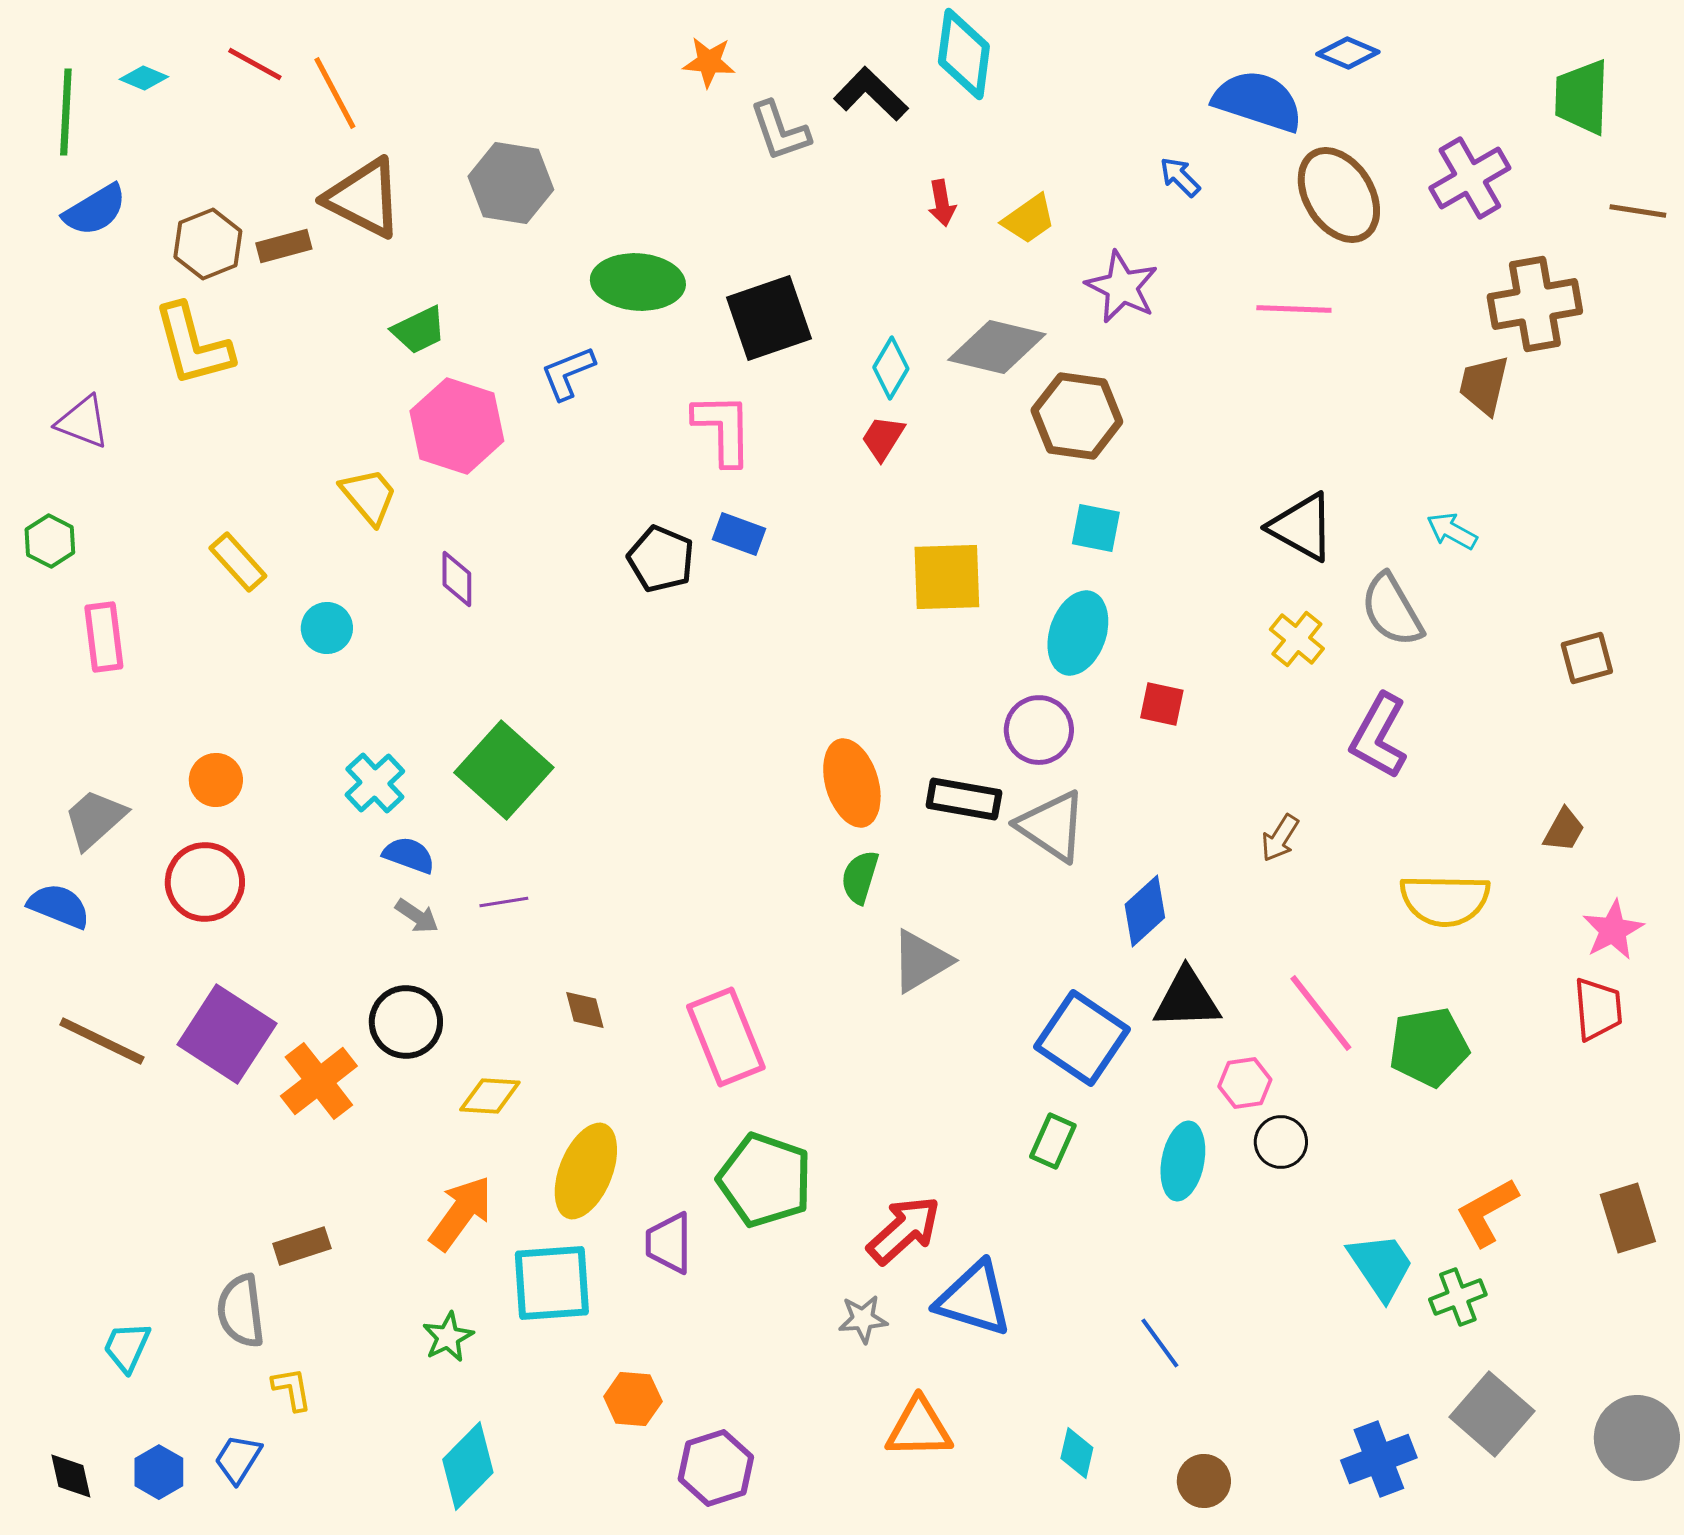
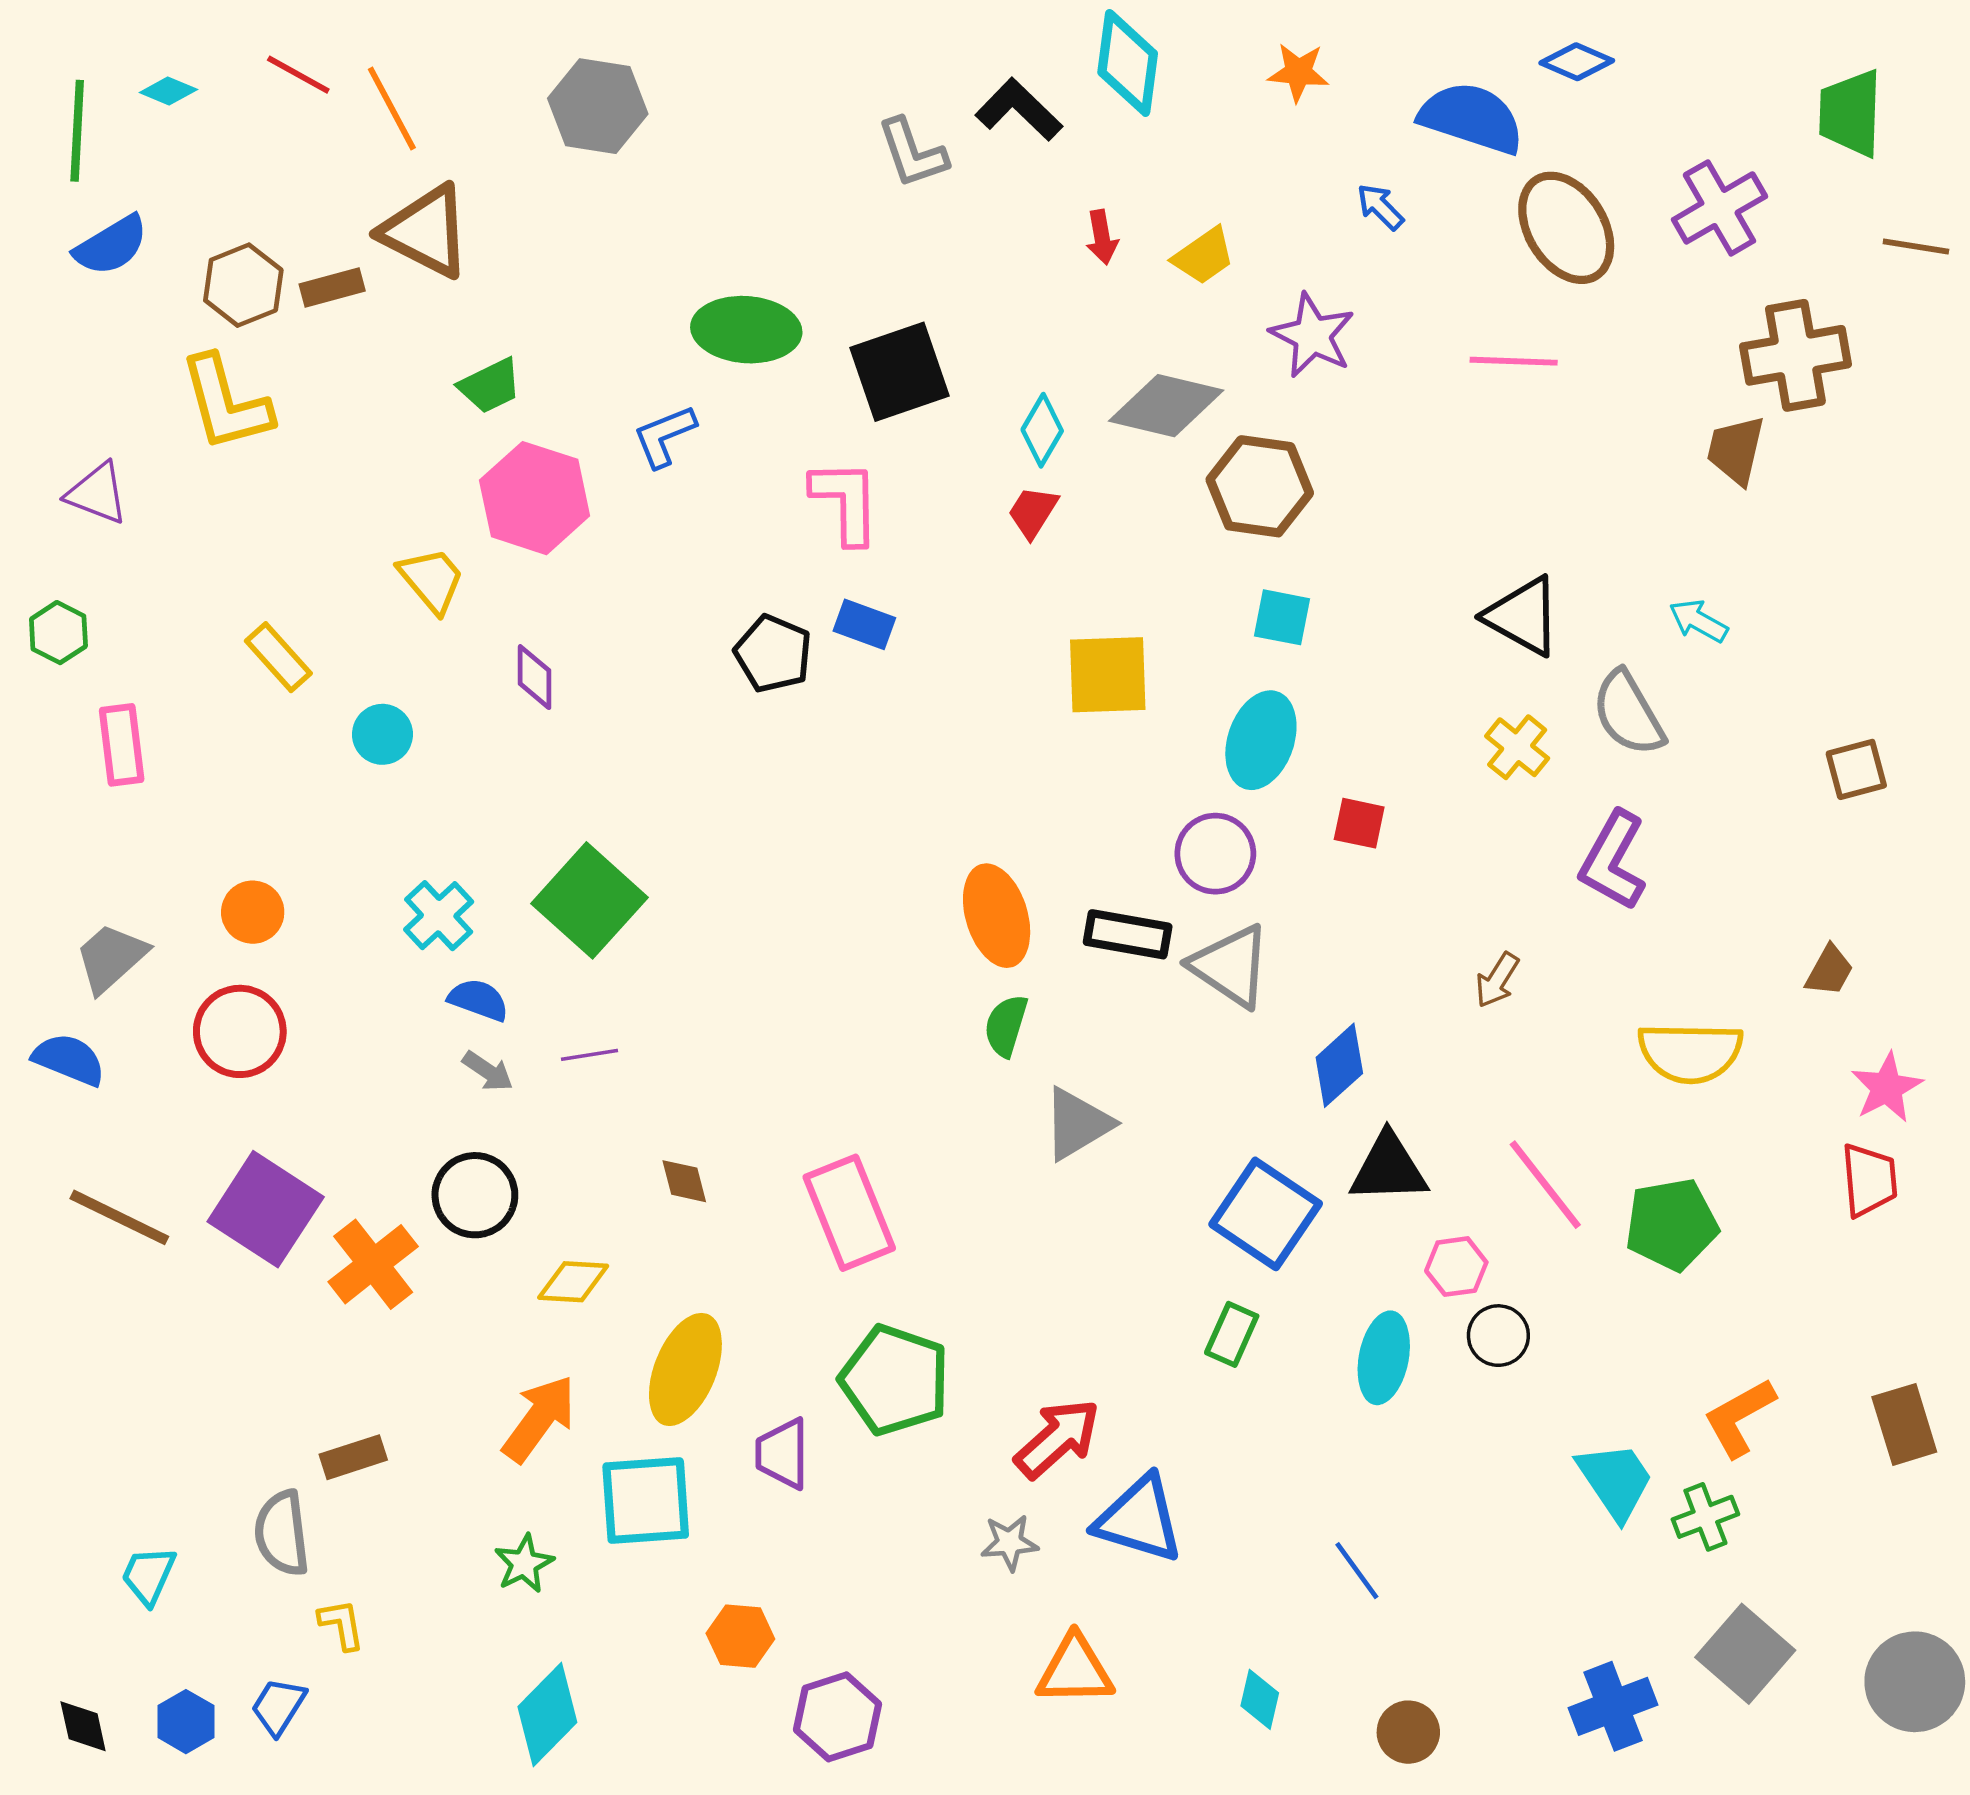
orange star: (709, 62) -> (1298, 72), moved
gray hexagon: (511, 183) -> (598, 106), moved

